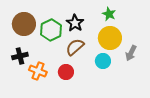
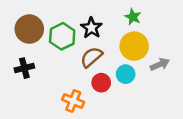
gray arrow: (131, 53) -> (160, 64), turned -140
orange cross: (38, 71) -> (73, 101), moved
red circle: (66, 72) -> (101, 83), moved

